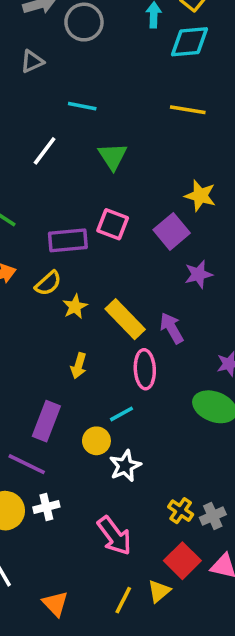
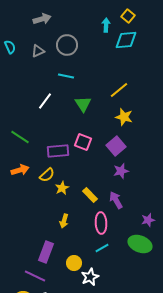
gray circle: (84, 22) -> (67, 45), moved
yellow line: (188, 110) -> (119, 90), moved, turned -48
yellow star: (200, 196) -> (124, 117), moved
purple star: (198, 274) -> (121, 171), moved
yellow rectangle: (125, 319) -> (90, 195), size x0.7
cyan line: (122, 414) -> (102, 248), moved

